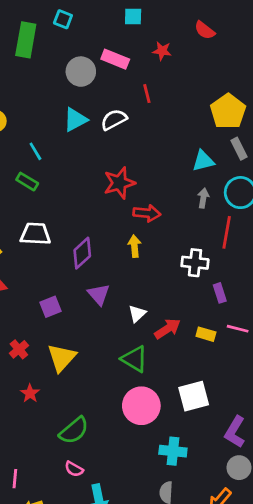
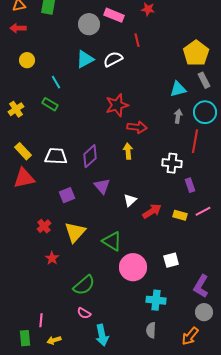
white trapezoid: (35, 234) -> (56, 156), moved
pink line: (238, 329) -> (203, 211), turned -42
green triangle: (134, 359) -> (112, 241), moved
white square: (194, 396) -> (171, 260), size x0.7

